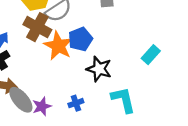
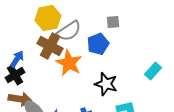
blue pentagon: (80, 39) -> (98, 44), moved

